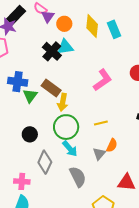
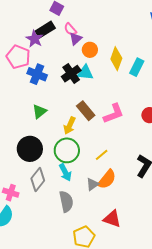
cyan rectangle: (114, 29) -> (137, 67), turned 36
blue cross: (18, 82) -> (37, 74), moved
brown rectangle: (51, 88) -> (86, 111), moved
yellow line: (101, 123) -> (102, 155), turned -40
black circle: (30, 134) -> (30, 149), size x1.6
orange semicircle: (112, 145) -> (107, 179), size x1.5

